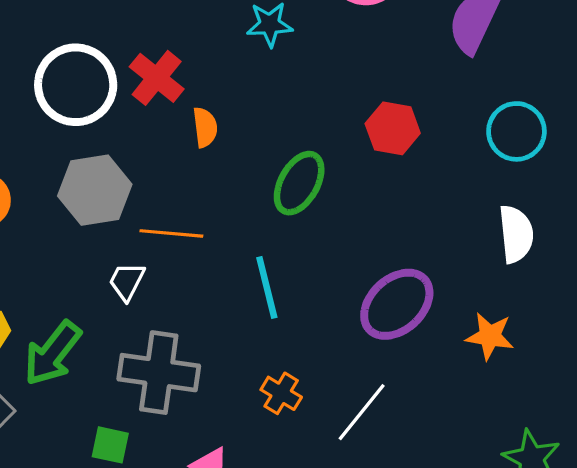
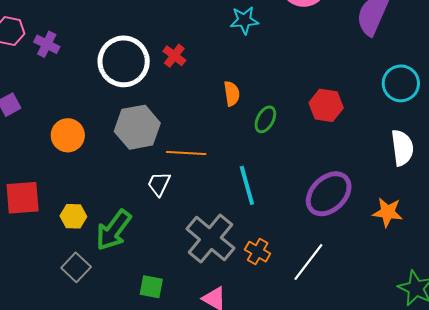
red cross: (157, 78) -> (174, 56), size x0.7
orange semicircle: (205, 127) -> (232, 94), moved
red hexagon: (393, 128) -> (326, 105), moved
green ellipse: (299, 183) -> (265, 119), size x0.7
gray cross: (159, 373) -> (210, 239), moved, turned 33

